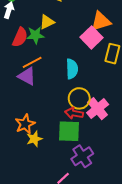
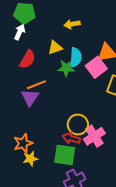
green star: (35, 35) -> (66, 68), moved
cyan semicircle: (72, 69) -> (76, 57), moved
purple triangle: (27, 76) -> (30, 97), turned 30

